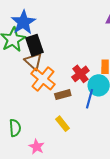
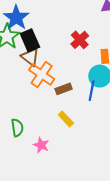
red cross: (80, 74) -> (80, 40), moved

